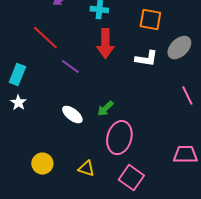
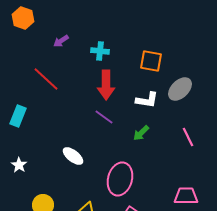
purple line: (70, 67) -> (104, 117), moved
white star: (18, 103) -> (19, 165), moved
green arrow: (105, 109) -> (141, 133), moved

